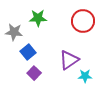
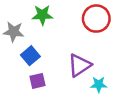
purple square: (34, 73) -> (38, 81), turned 32

